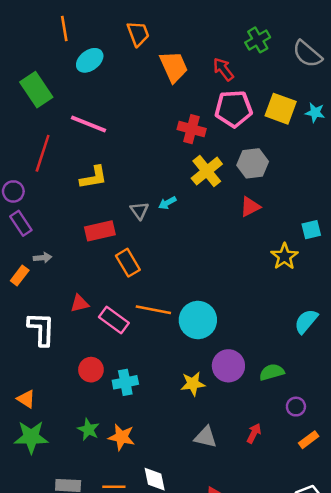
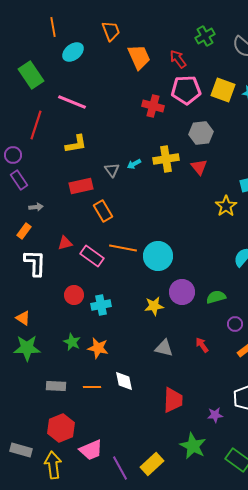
yellow cross: (207, 171) -> (166, 159), moved, turned 30
red triangle: (250, 207) -> (199, 167), turned -42
orange rectangle: (20, 275) -> (24, 231), moved
red arrow: (254, 433) -> (202, 345), turned -63

